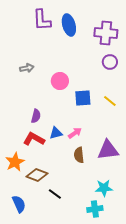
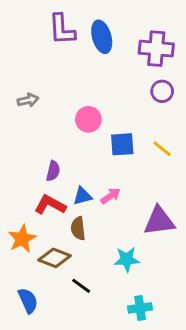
gray arrow: (27, 68) -> (28, 100), moved
brown semicircle: (79, 155) -> (78, 228), moved
cyan star: (104, 188) -> (127, 259), moved

